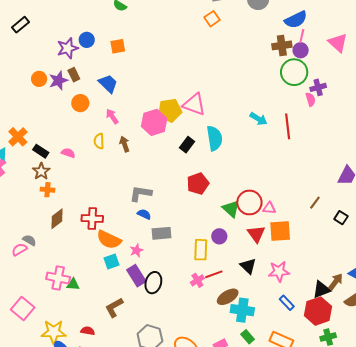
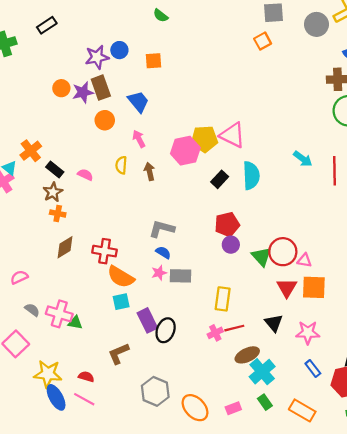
brown rectangle: (74, 75) -> (101, 88), size x1.5
purple circle: (219, 236) -> (231, 245), moved
gray semicircle: (29, 240) -> (32, 310), moved
pink star: (136, 250) -> (159, 273), moved
cyan cross: (242, 310) -> (262, 372), turned 35

